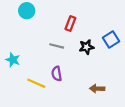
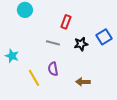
yellow line: (36, 83) -> (34, 78), turned 36
brown arrow: (97, 89) -> (83, 82), moved

